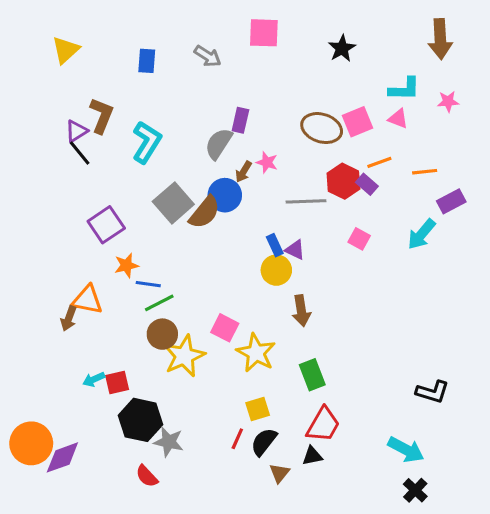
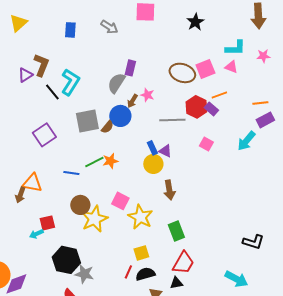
black line: (80, 153) -> (52, 92), moved
orange line: (425, 172) -> (260, 103), moved
gray square: (173, 203) -> (87, 121), turned 30
brown semicircle: (205, 212) -> (107, 127), size x0.6
orange star: (126, 265) -> (110, 161), moved
green line: (159, 303) -> (94, 162), moved
red square: (117, 382) -> (47, 223), moved
black semicircle: (264, 442) -> (145, 274), turned 36

